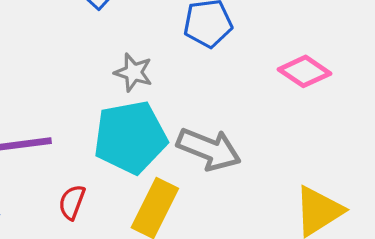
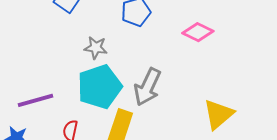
gray arrow: (209, 149) -> (148, 87), turned 102

